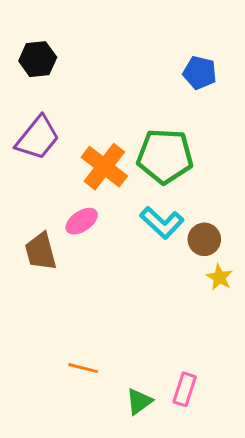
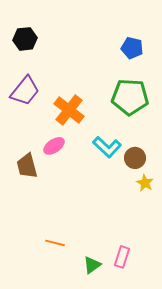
green pentagon: (165, 156) -> (130, 97), moved

